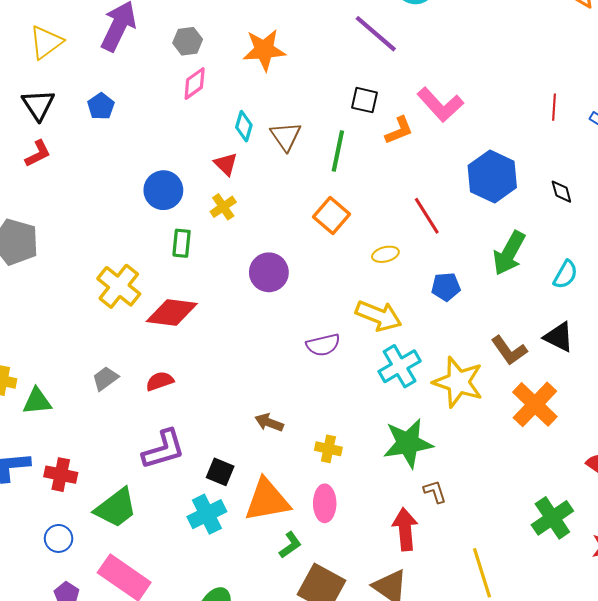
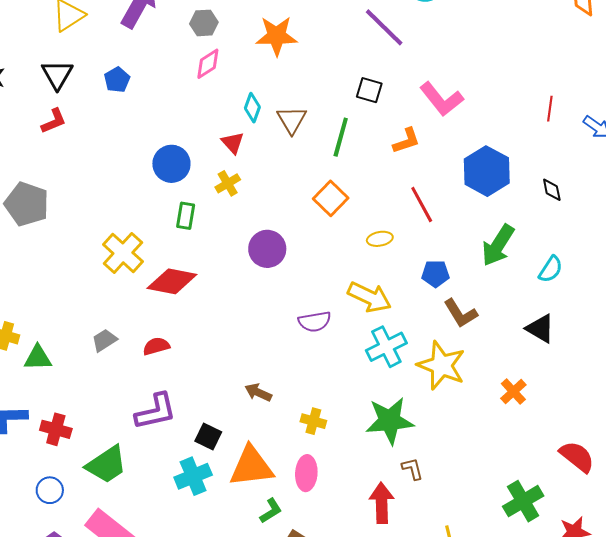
orange L-shape: (399, 130) -> (406, 141), moved
brown L-shape: (509, 350) -> (460, 313), moved
orange cross: (535, 404) -> (513, 392), size x0.6

